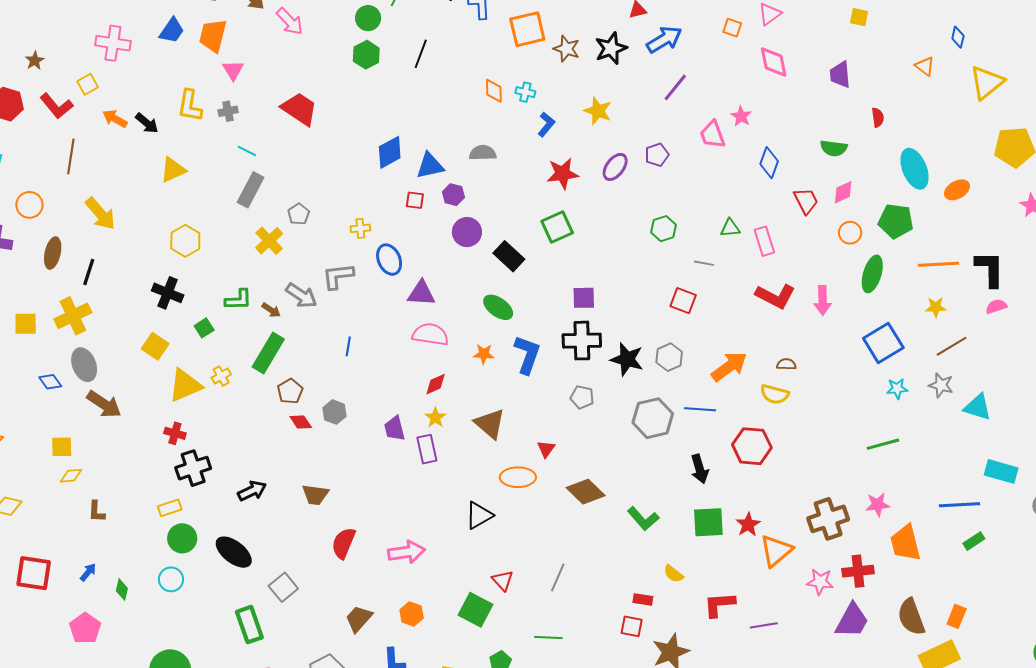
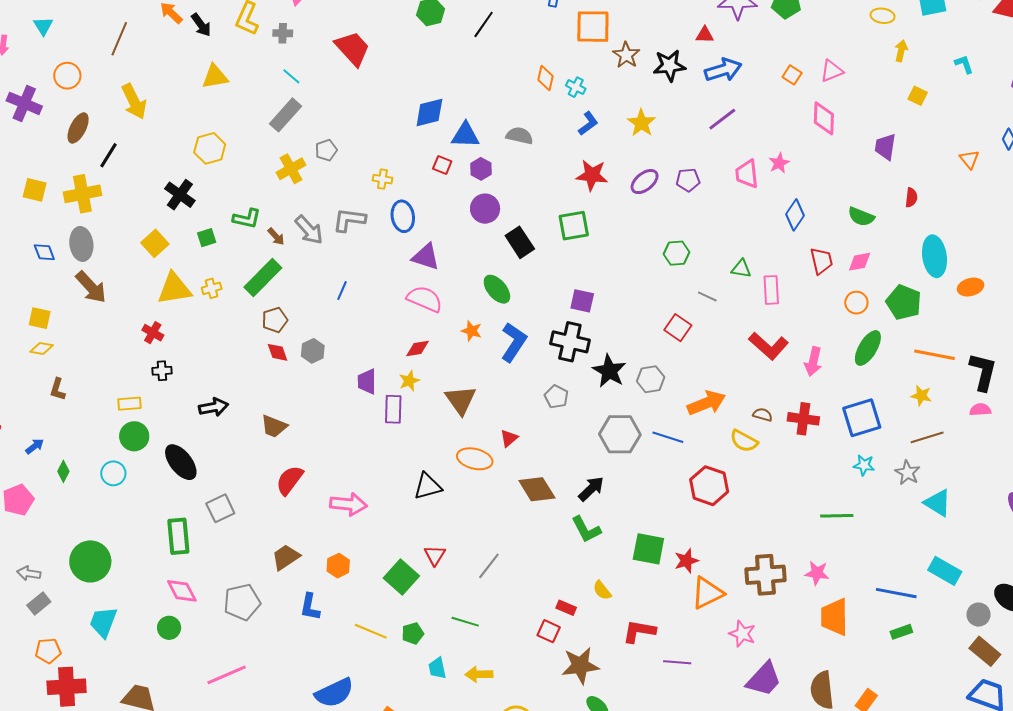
black cross: (193, 468) -> (162, 371), size x0.6
black arrow: (700, 469) -> (591, 489), moved, turned -132
red cross: (858, 571) -> (803, 419), moved

